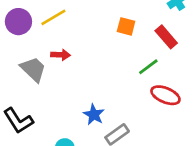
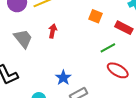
red rectangle: (166, 37) -> (124, 28), turned -30
red arrow: (60, 55) -> (53, 31), moved, turned -88

